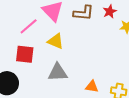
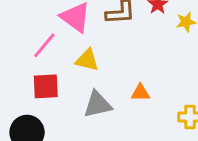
orange triangle: (92, 87) -> (140, 93), moved

